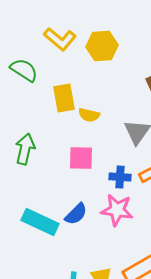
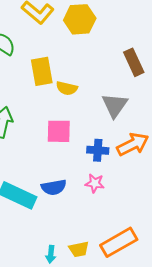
pink star: (117, 210) -> (95, 183), size x0.6
blue semicircle: (76, 214) -> (54, 187), turned 35

